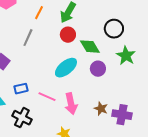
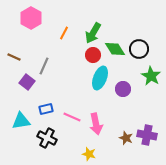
gray line: (28, 38) -> (44, 66), moved
green diamond: (90, 47) -> (115, 49), moved
cyan ellipse: (66, 68) -> (100, 78), moved, turned -30
brown star: (101, 109) -> (126, 138), moved

